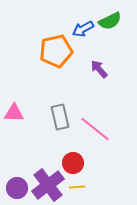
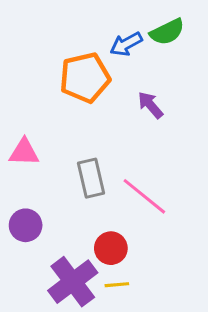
pink triangle: (14, 113) -> (24, 152), moved
purple circle: (17, 188) -> (26, 225), moved

